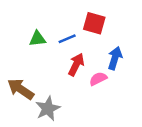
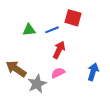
blue arrow: (115, 58) -> (93, 72), moved
pink semicircle: (98, 79) -> (58, 73), moved

